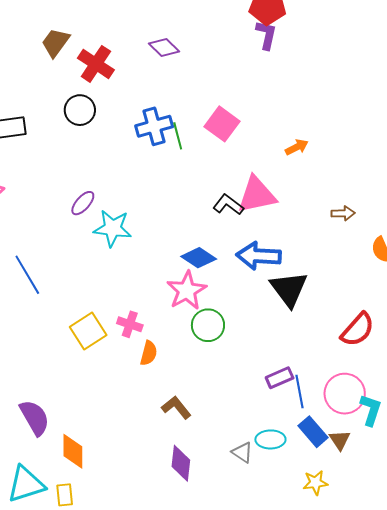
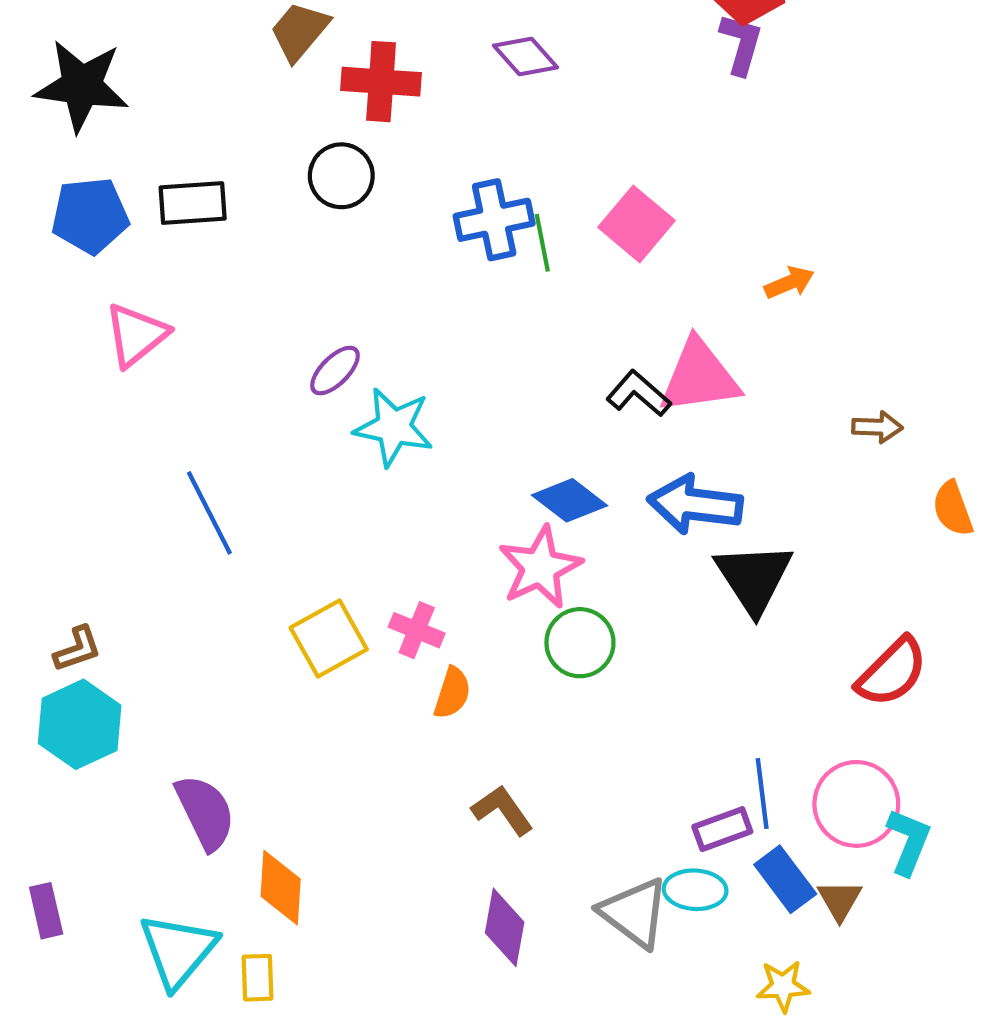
red cross: (96, 64) -> (381, 82), turned -33
purple rectangle: (280, 378) -> (722, 829), moved
gray triangle: (242, 452) -> (634, 913), size x1.6
cyan triangle: (26, 484) -> (178, 950), turned -36

